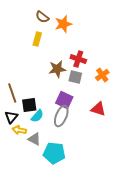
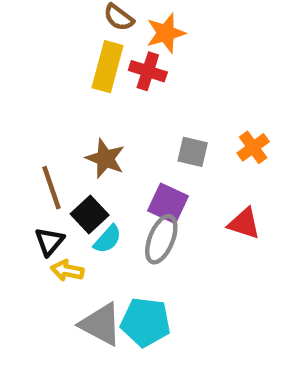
yellow rectangle: (37, 39) -> (108, 67), size x1.5
red cross: (78, 59) -> (148, 71), moved
brown star: (57, 69) -> (105, 159), moved, turned 30
black square: (29, 105) -> (90, 215), turned -35
gray triangle: (34, 139) -> (101, 324), moved, size x1.5

